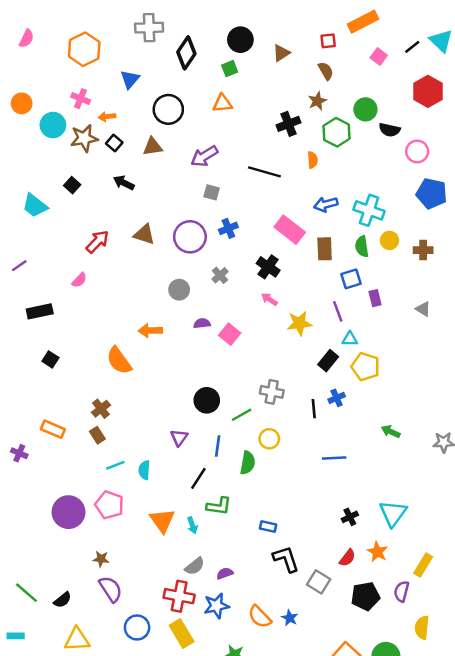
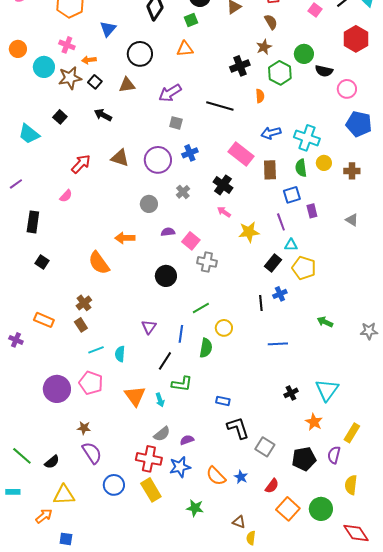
black rectangle: (40, 311) -> (33, 222), turned -70
gray cross: (272, 392) -> (207, 262), moved
black circle: (207, 400) -> (166, 276), moved
red semicircle: (347, 558) -> (272, 486), moved

